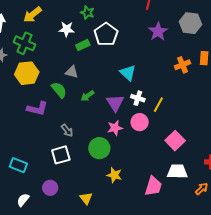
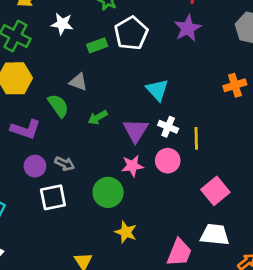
white star: (67, 29) -> (62, 24), moved
purple star: (158, 32) -> (188, 28), moved
yellow line: (158, 105) -> (196, 138), turned -35
gray arrow: (67, 130) -> (65, 164), turned -32
purple circle: (50, 188) -> (35, 166), moved

